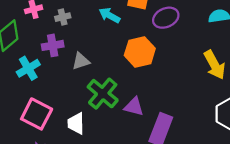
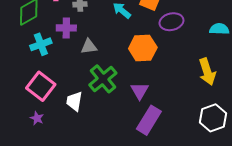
purple triangle: (134, 107) -> (140, 91), moved, turned 36

